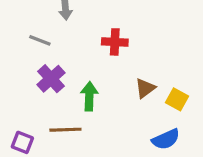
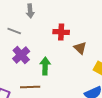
brown triangle: (145, 88) -> (80, 48), moved, turned -40

